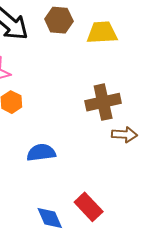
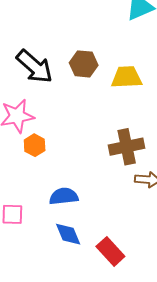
blue diamond: (50, 218) -> (68, 234), moved

